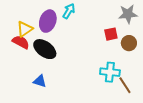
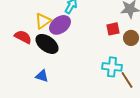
purple ellipse: (48, 21) -> (60, 25), moved, turned 35
yellow triangle: (25, 29) -> (43, 21), moved

